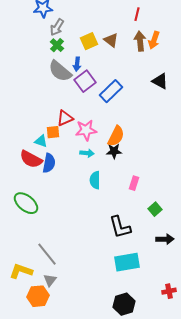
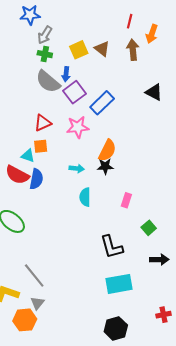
orange arrow: (154, 40) -> (152, 34), moved
green cross: (57, 45) -> (45, 54), turned -32
red triangle: (65, 118) -> (43, 123), moved
pink star: (86, 130) -> (78, 127), moved

